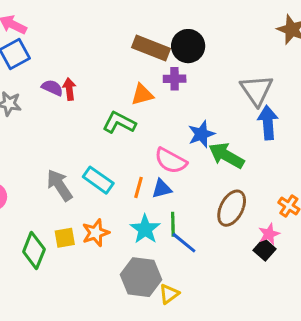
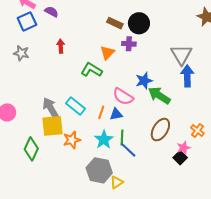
brown rectangle: (151, 48) -> (115, 23), size x0.7
purple semicircle: (52, 88) -> (51, 12), moved
orange triangle: (142, 94) -> (107, 53), turned -35
yellow square: (65, 238) -> (52, 126), moved, size x1.6

